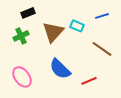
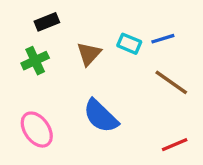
blue line: (102, 16) -> (163, 39), moved
brown triangle: (53, 32) -> (89, 54), size x0.7
red line: (89, 81) -> (175, 145), moved

